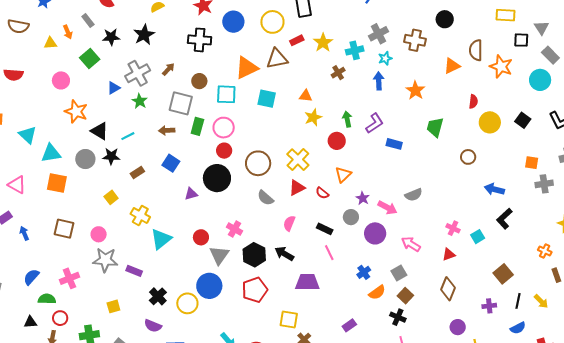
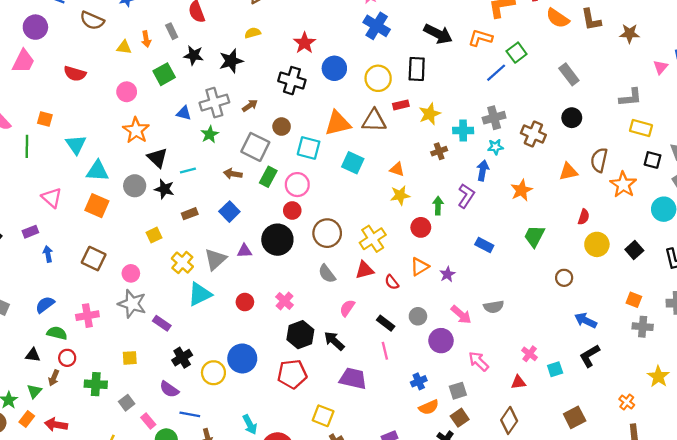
blue triangle: (114, 88) -> (184, 113), turned 32
purple L-shape: (375, 123) -> (466, 196), moved, turned -35
purple star: (363, 198) -> (447, 274), moved
gray triangle: (219, 255) -> (215, 259), moved

